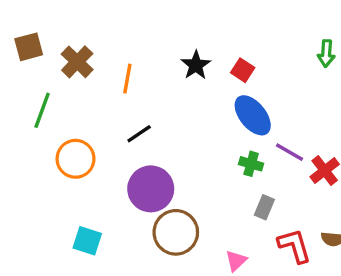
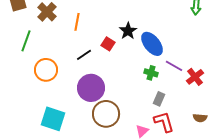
black star: (196, 65) -> (128, 31), moved
red square: (243, 70) -> (108, 44), moved
cyan square: (87, 241) -> (53, 119), size x1.4
red L-shape: (294, 246) -> (164, 122), moved

